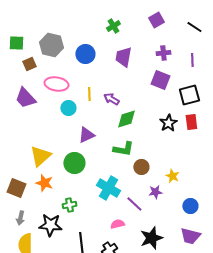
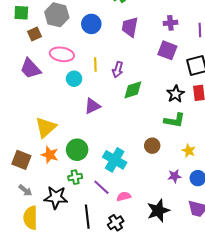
purple arrow: (111, 99) -> (118, 70), turned -105
green L-shape: (123, 149) -> (174, 120), moved
green circle: (74, 163) -> (77, 150), moved
brown circle: (141, 167) -> (152, 146), moved
yellow star: (172, 176) -> (189, 151), moved
purple star: (155, 192) -> (174, 176), moved
purple line: (134, 204) -> (101, 187), moved
gray arrow: (20, 218) -> (25, 190), turned -64

